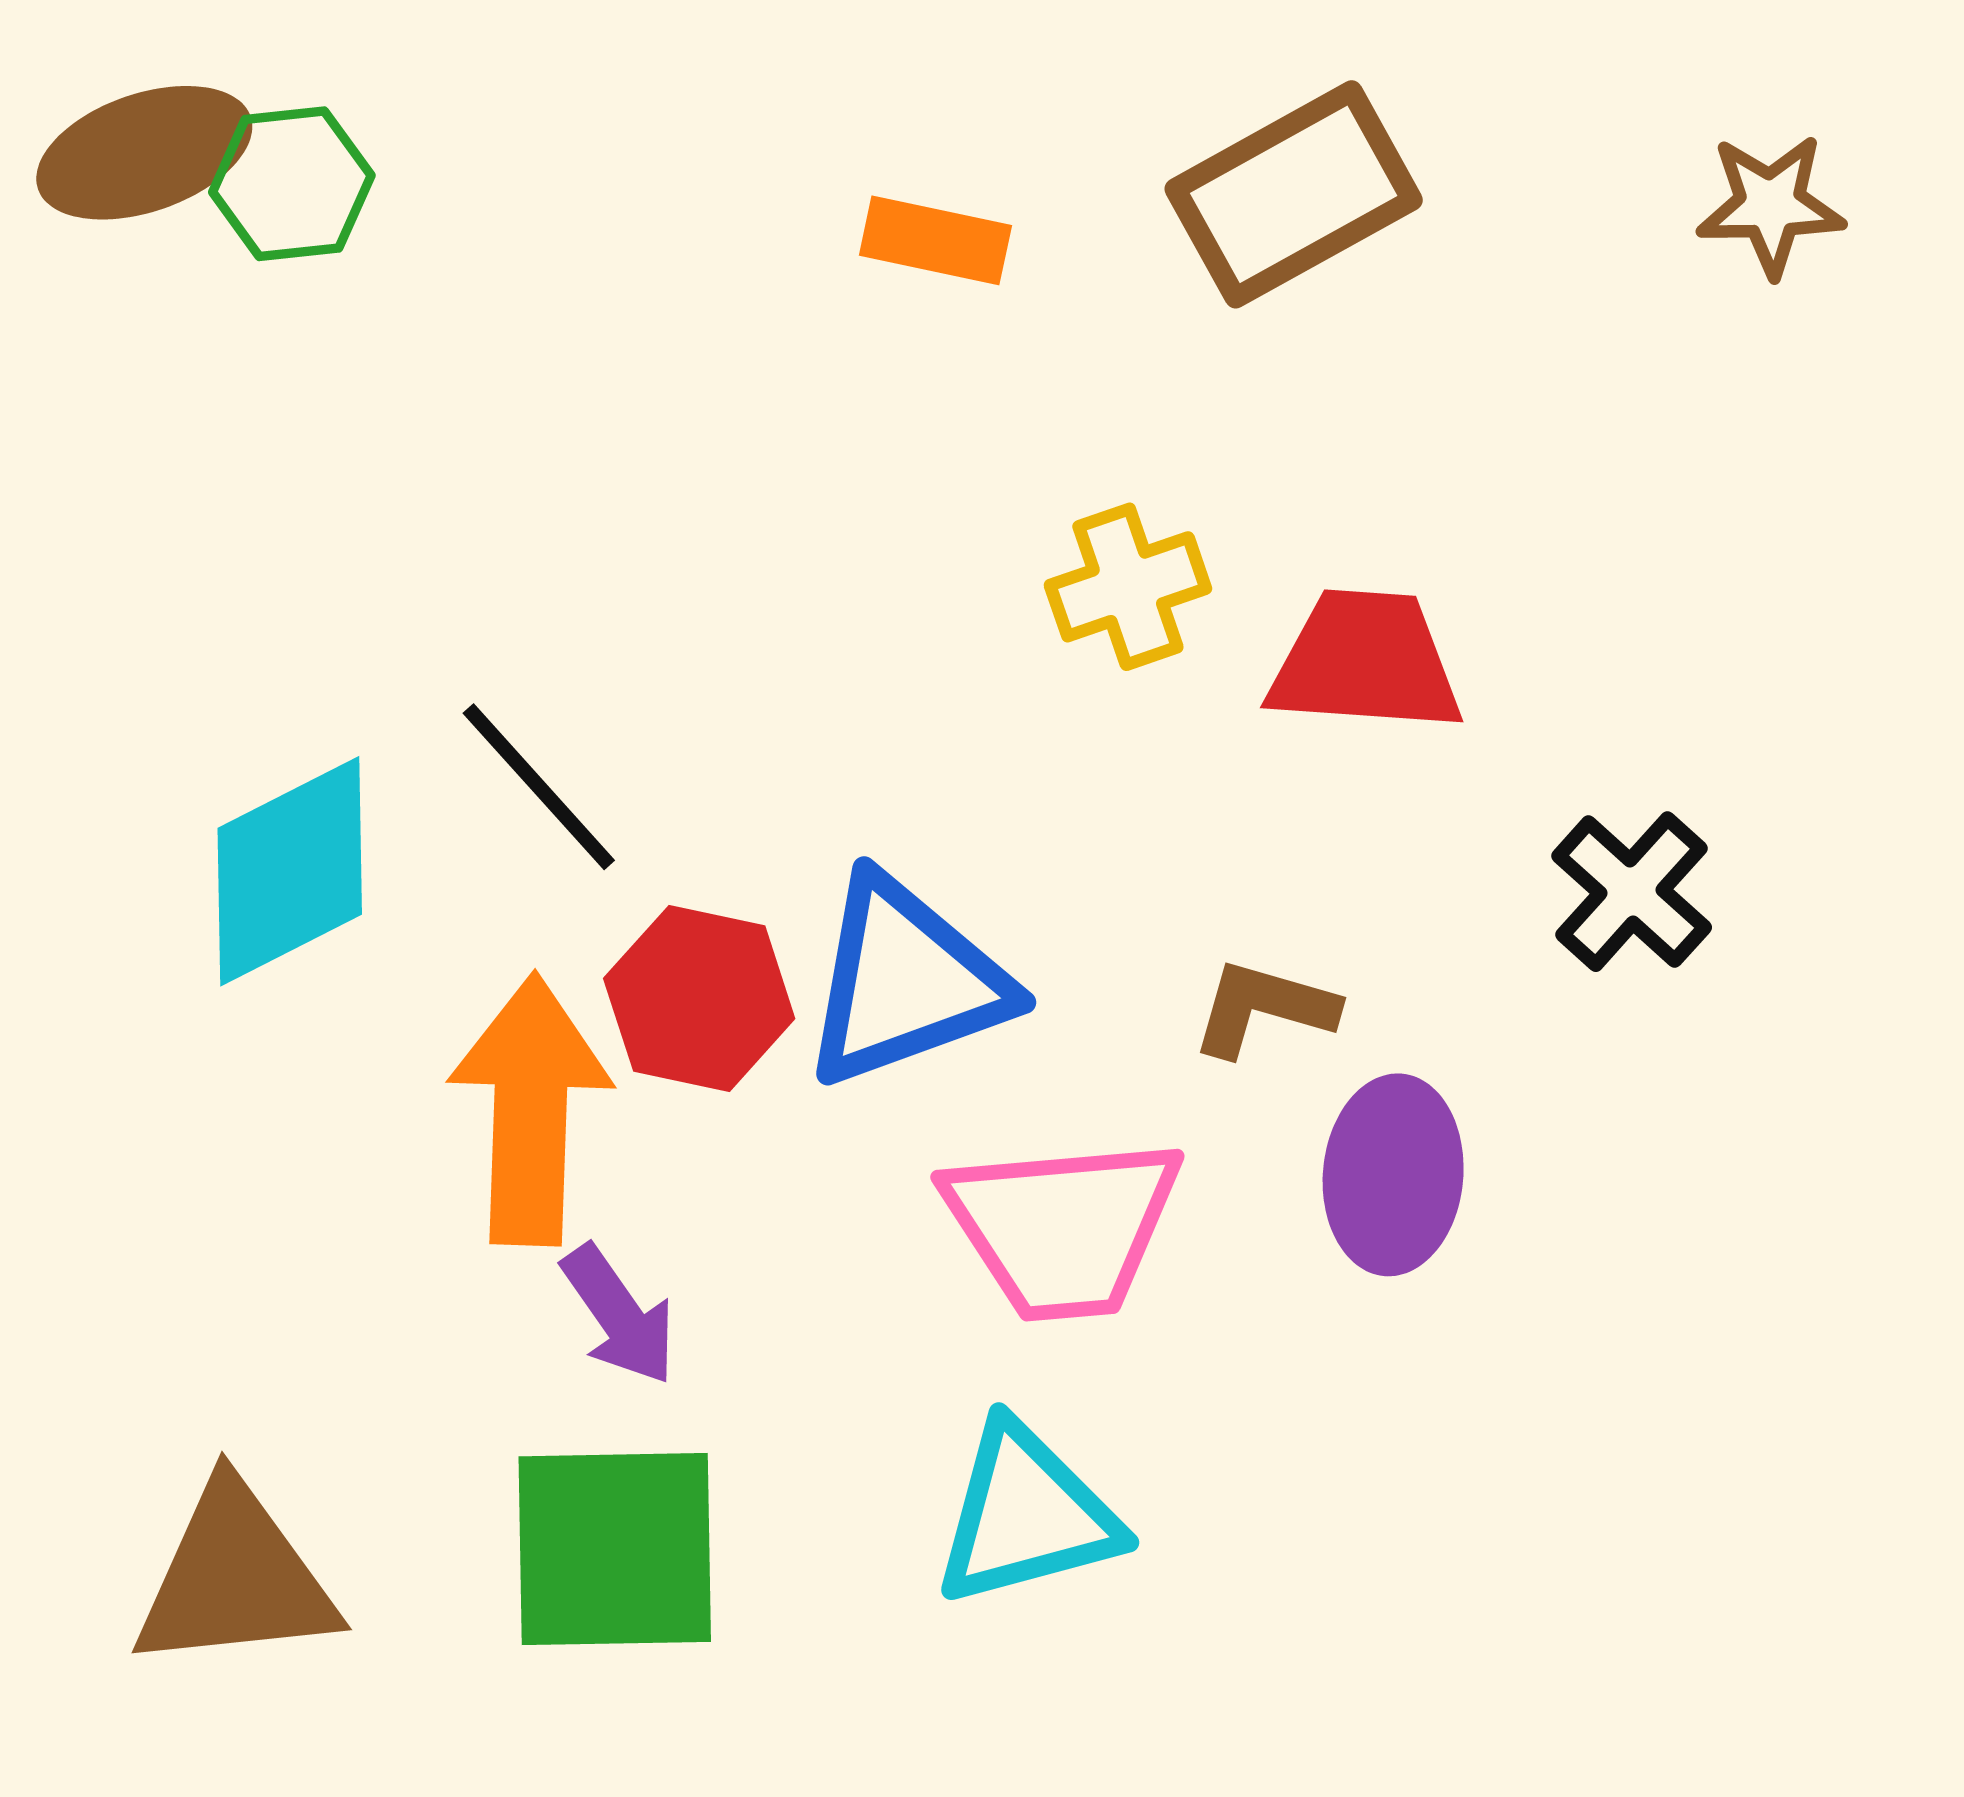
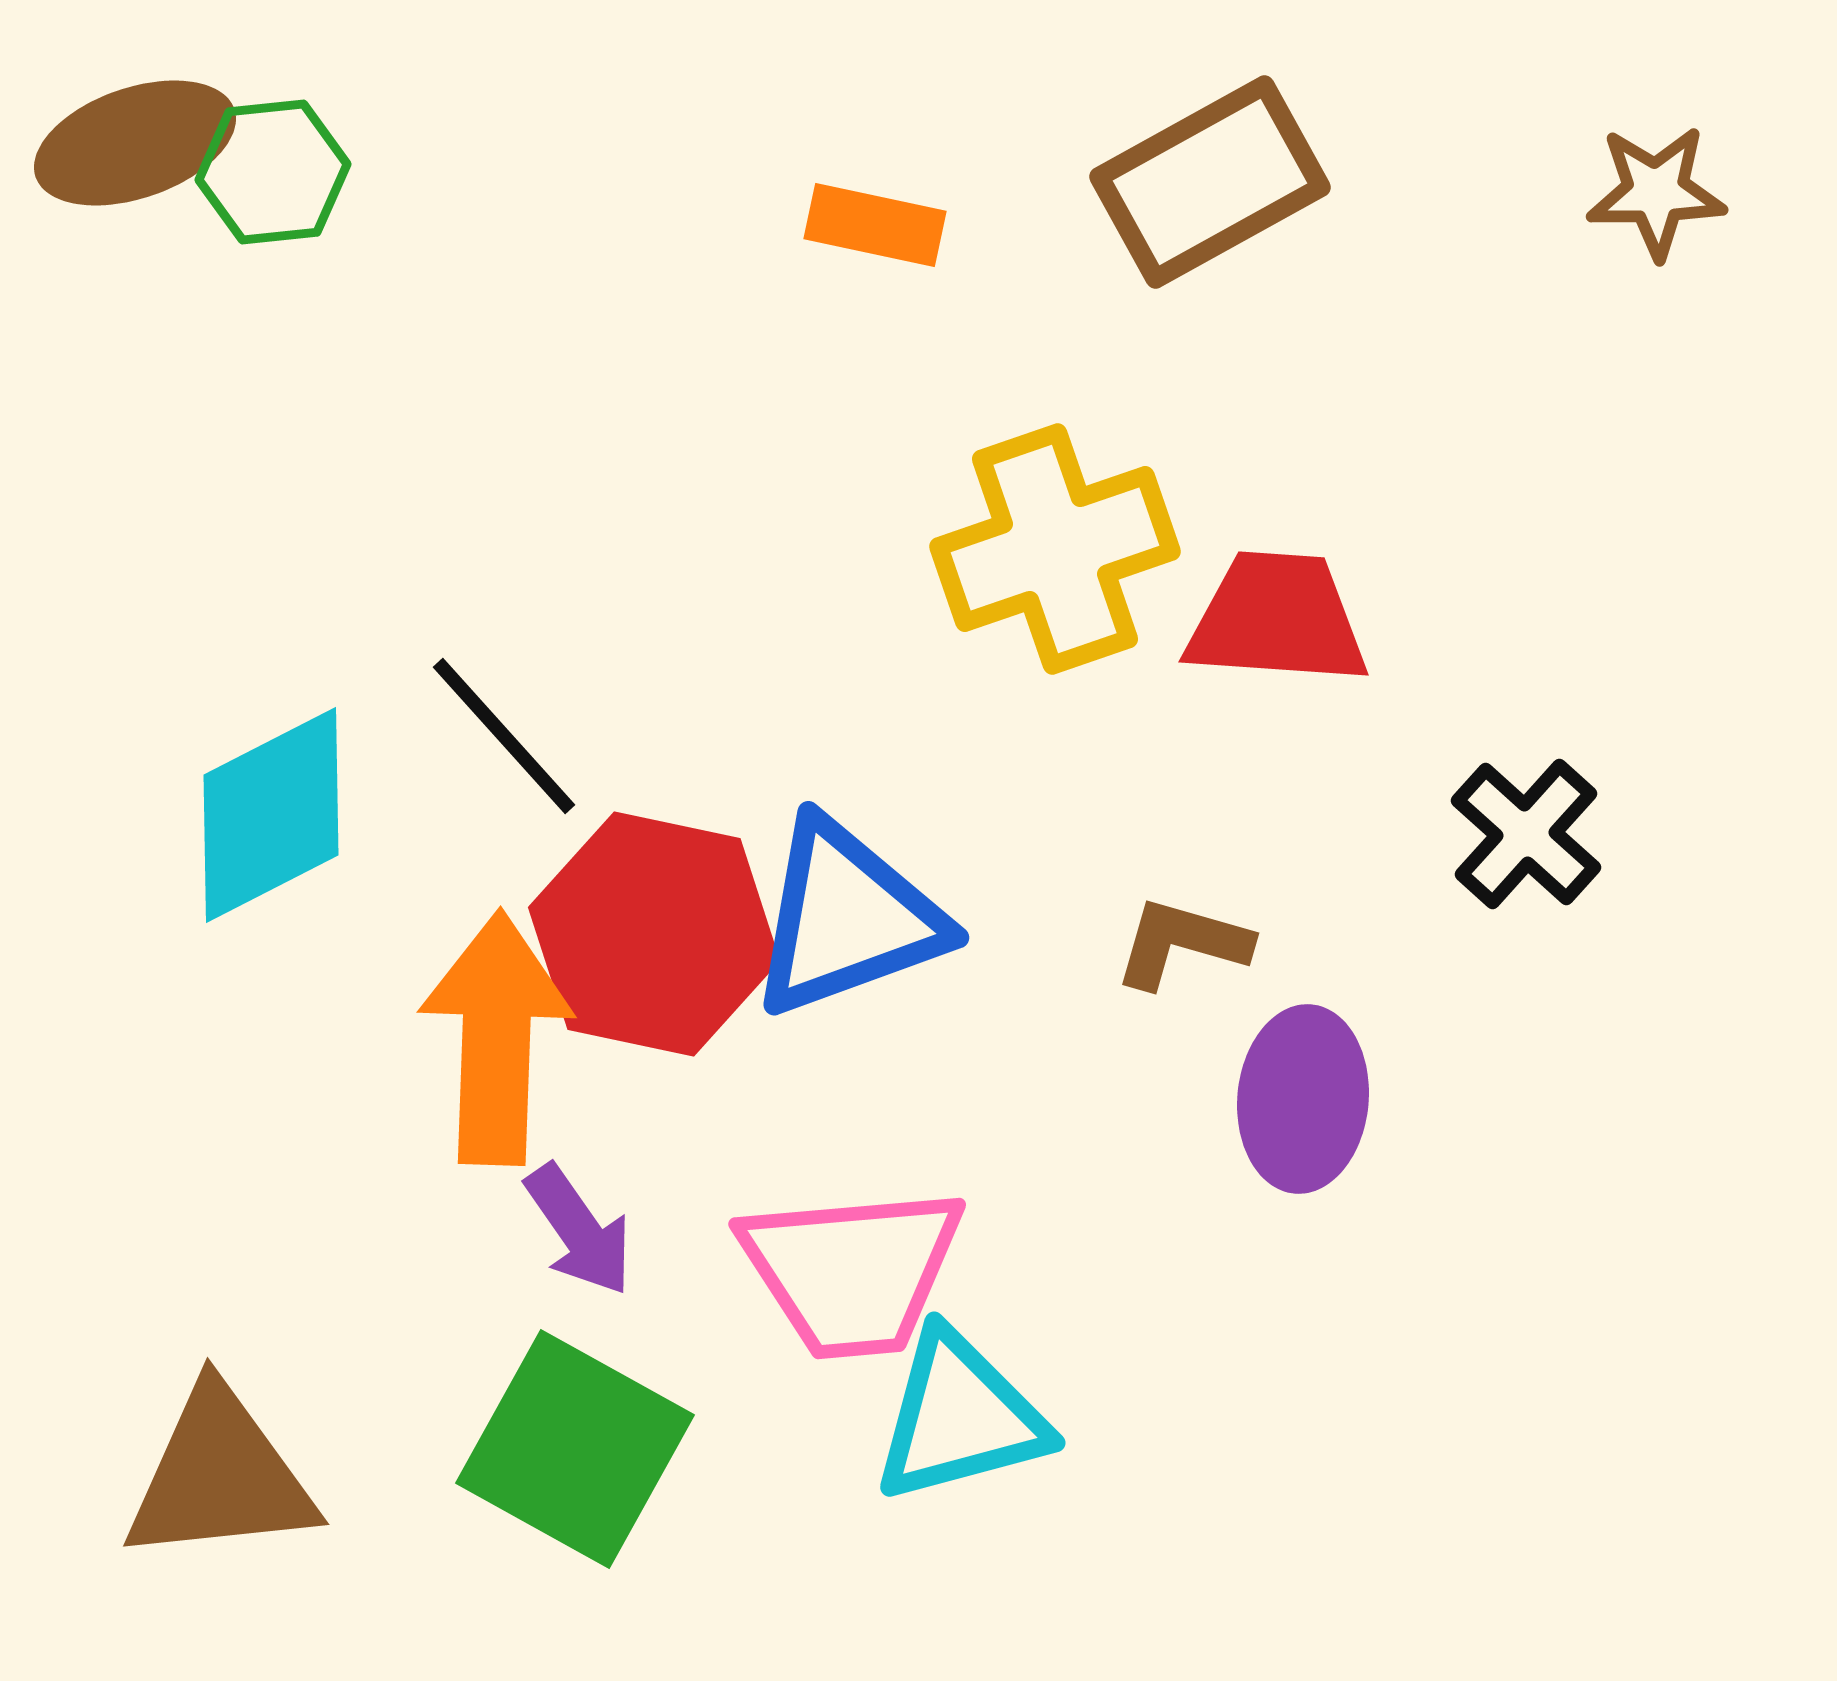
yellow cross: (1128, 587) -> (1055, 549), size x1.6
red hexagon: (699, 998) -> (654, 934), size x1.4
pink trapezoid: (1063, 1227) -> (852, 1271), moved
green square: (615, 1549) -> (575, 1449), turned 30

